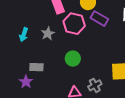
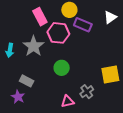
gray star: (48, 34) -> (34, 46), size x1.5
gray rectangle: (36, 67) -> (27, 81), turned 32

